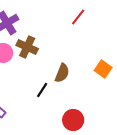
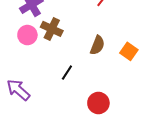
brown semicircle: (62, 73) -> (97, 45), moved

